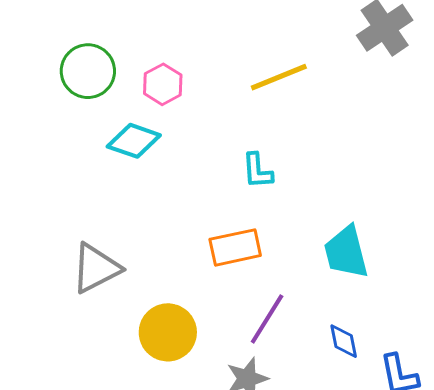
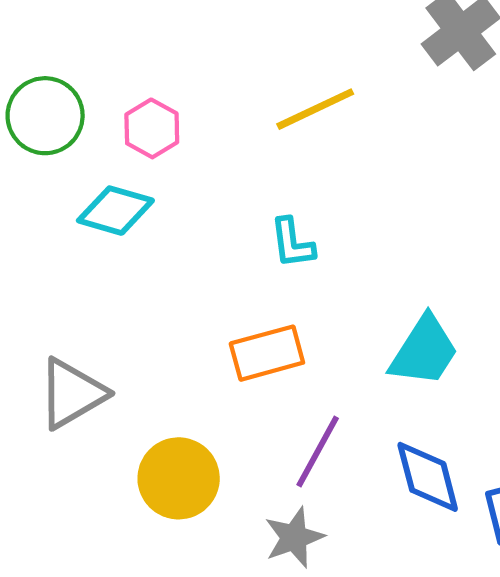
cyan trapezoid: (346, 252) -> (424, 351), turned -130
blue diamond: (344, 341) -> (428, 477), size x1.5

